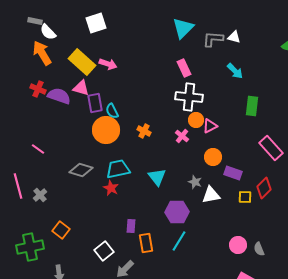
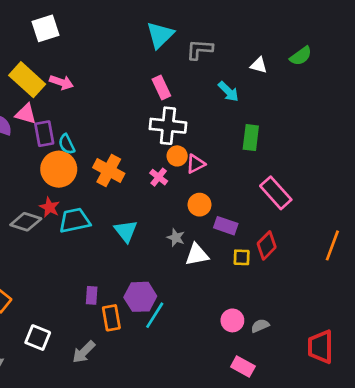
white triangle: (234, 37) -> (259, 65), moved
orange cross: (144, 131) -> (109, 170), size x1.6
red star: (111, 188) -> (50, 207), moved
purple hexagon: (177, 212) -> (140, 297), moved
gray semicircle: (259, 249) -> (260, 326), turned 88
white square: (104, 251) -> (38, 338), moved, turned -30

